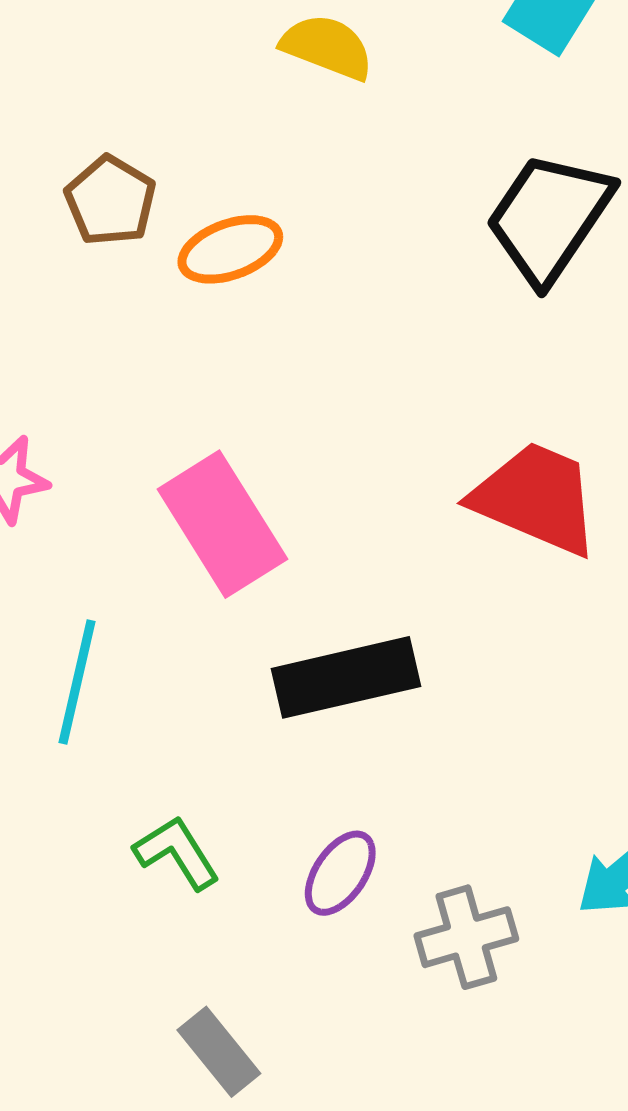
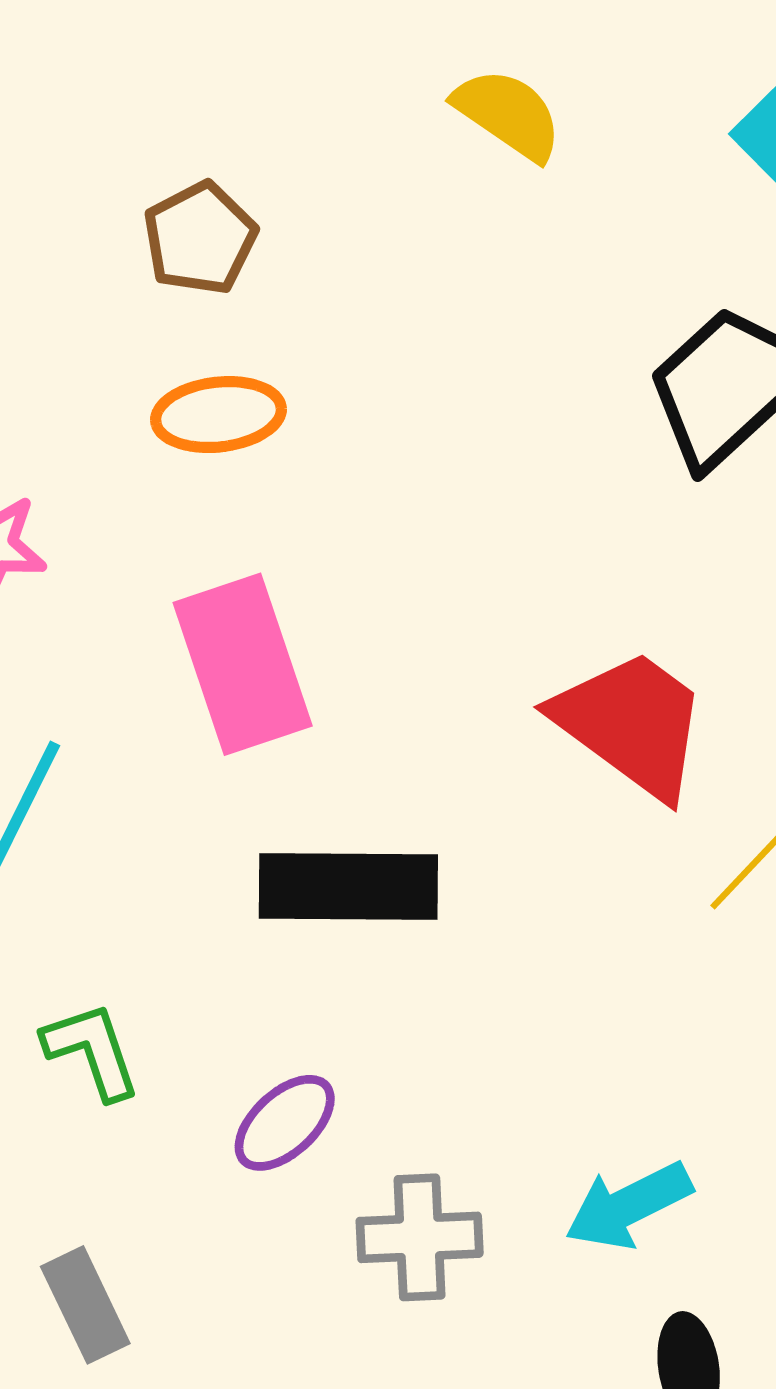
orange ellipse: (230, 249) -> (218, 415), moved

